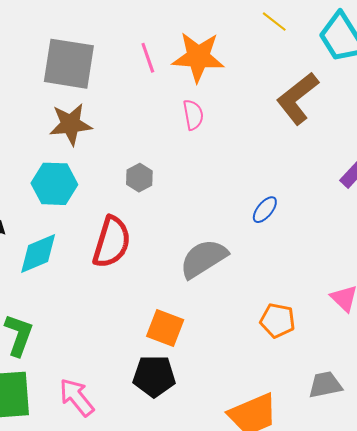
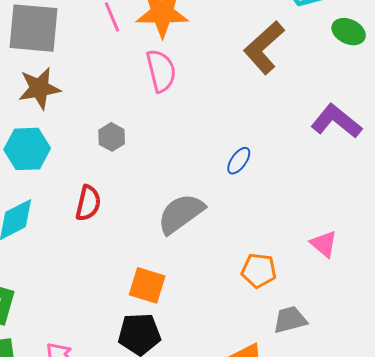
pink semicircle: (193, 115) -> (161, 71), size x1.4
red semicircle: (112, 242) -> (88, 203), size x0.7
gray trapezoid: (325, 385) -> (290, 320), moved

